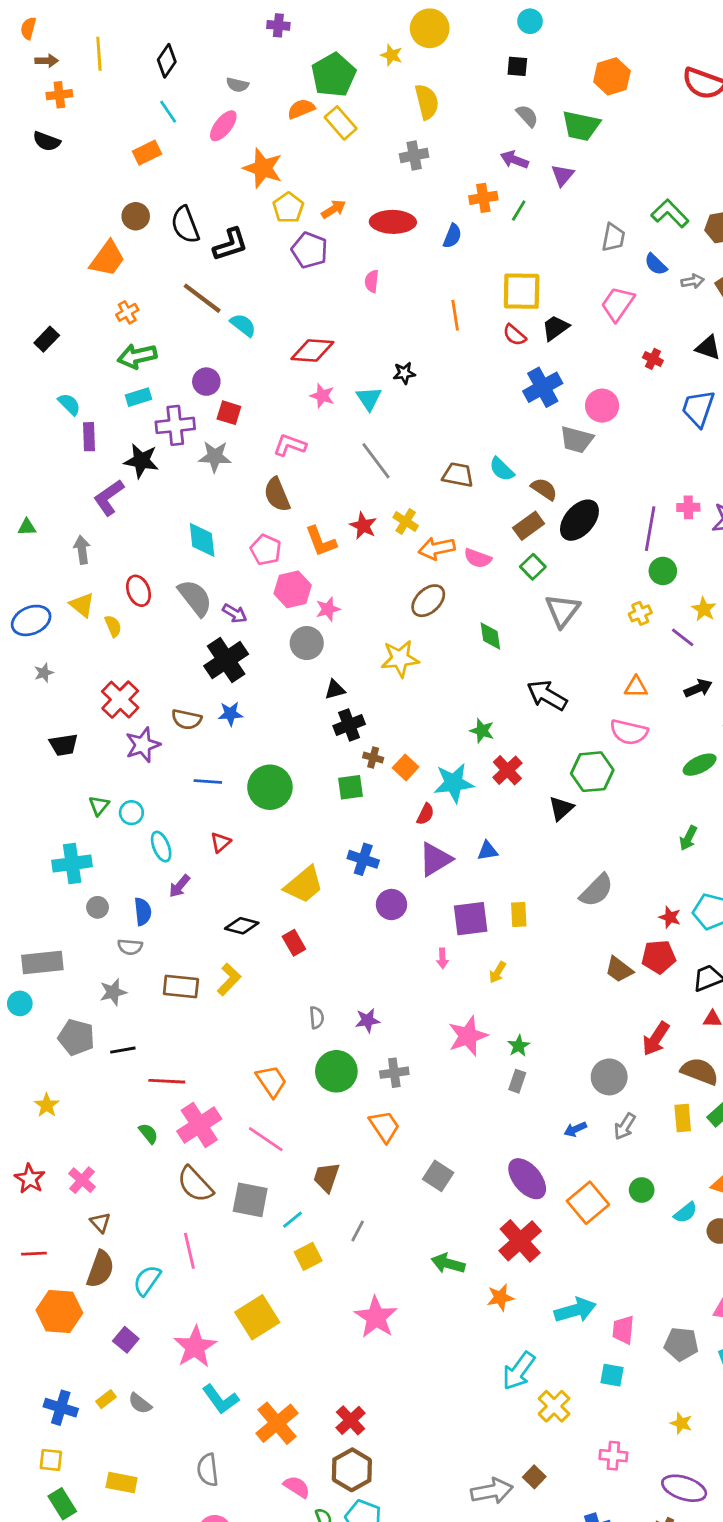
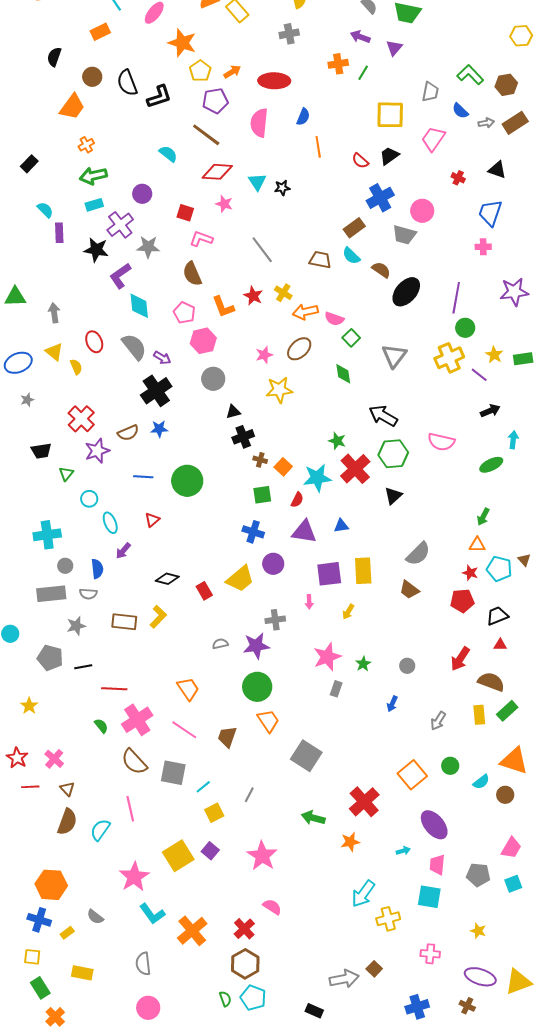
black semicircle: (47, 141) -> (54, 57), moved, turned 90
blue semicircle: (452, 236) -> (303, 117), moved
purple pentagon: (310, 250) -> (215, 101), turned -30
pink semicircle: (372, 281) -> (259, 123), size x1.8
yellow square: (522, 291) -> (390, 115), moved
brown line: (202, 298) -> (206, 135), moved
cyan triangle: (369, 399) -> (257, 182), moved
red square: (229, 413) -> (185, 213), moved
purple cross: (175, 425) -> (120, 225), turned -32
purple L-shape: (109, 497) -> (120, 276), moved
pink cross: (688, 507) -> (483, 247), moved
brown rectangle: (529, 526) -> (354, 228), moved
green triangle: (27, 527) -> (15, 297), size x1.6
green square: (533, 567) -> (351, 338), moved
pink star: (328, 609) -> (264, 355), moved
yellow cross: (640, 613) -> (449, 358), size x1.8
orange triangle: (636, 687) -> (477, 545), moved
brown semicircle: (187, 719) -> (128, 433), turned -35
red cross: (507, 770) -> (355, 469), size x1.4
green hexagon: (592, 772) -> (393, 454), moved
green square: (351, 787) -> (262, 495), moved
green triangle: (99, 806) -> (66, 474), moved
purple triangle: (435, 859) -> (304, 532), turned 40
yellow trapezoid: (304, 885) -> (240, 579), moved
yellow rectangle: (519, 914) -> (363, 571), size x1.5
gray rectangle: (42, 962) -> (51, 594), moved
brown trapezoid: (619, 970) -> (409, 590), moved
gray semicircle: (317, 1018) -> (220, 644), turned -98
purple star: (367, 1020) -> (256, 646), size x1.5
green circle: (336, 1071) -> (257, 687), moved
gray cross: (394, 1073) -> (275, 620), moved
gray circle: (609, 1077) -> (407, 666), moved, size x0.6
gray rectangle: (517, 1081) -> (336, 689), moved
blue arrow: (575, 1129) -> (392, 704), moved, turned -42
gray square: (438, 1176) -> (306, 756), size x1.4
brown trapezoid: (326, 1177) -> (227, 737), moved
purple ellipse: (527, 1179) -> (434, 825), moved
red line: (34, 1254) -> (30, 787), moved
cyan arrow: (575, 1310) -> (403, 851), size x0.5
orange hexagon: (59, 1312) -> (51, 885), moved
purple square: (126, 1340) -> (210, 851), moved
cyan square: (612, 1375) -> (429, 897), size x1.4
yellow rectangle: (106, 1399) -> (67, 933), moved
yellow cross: (554, 1406) -> (388, 919), turned 30
pink semicircle: (297, 1487) -> (272, 907), moved

